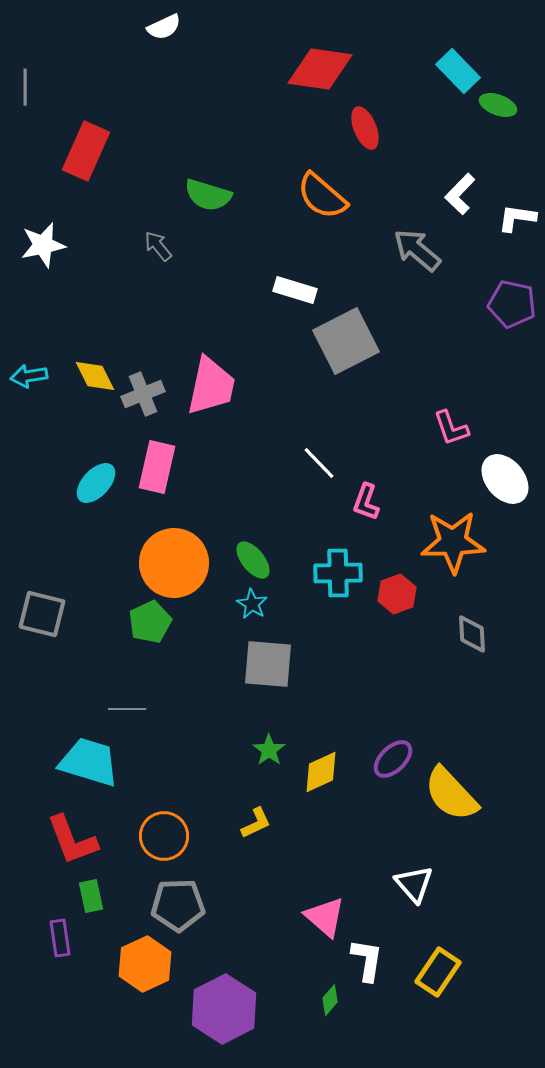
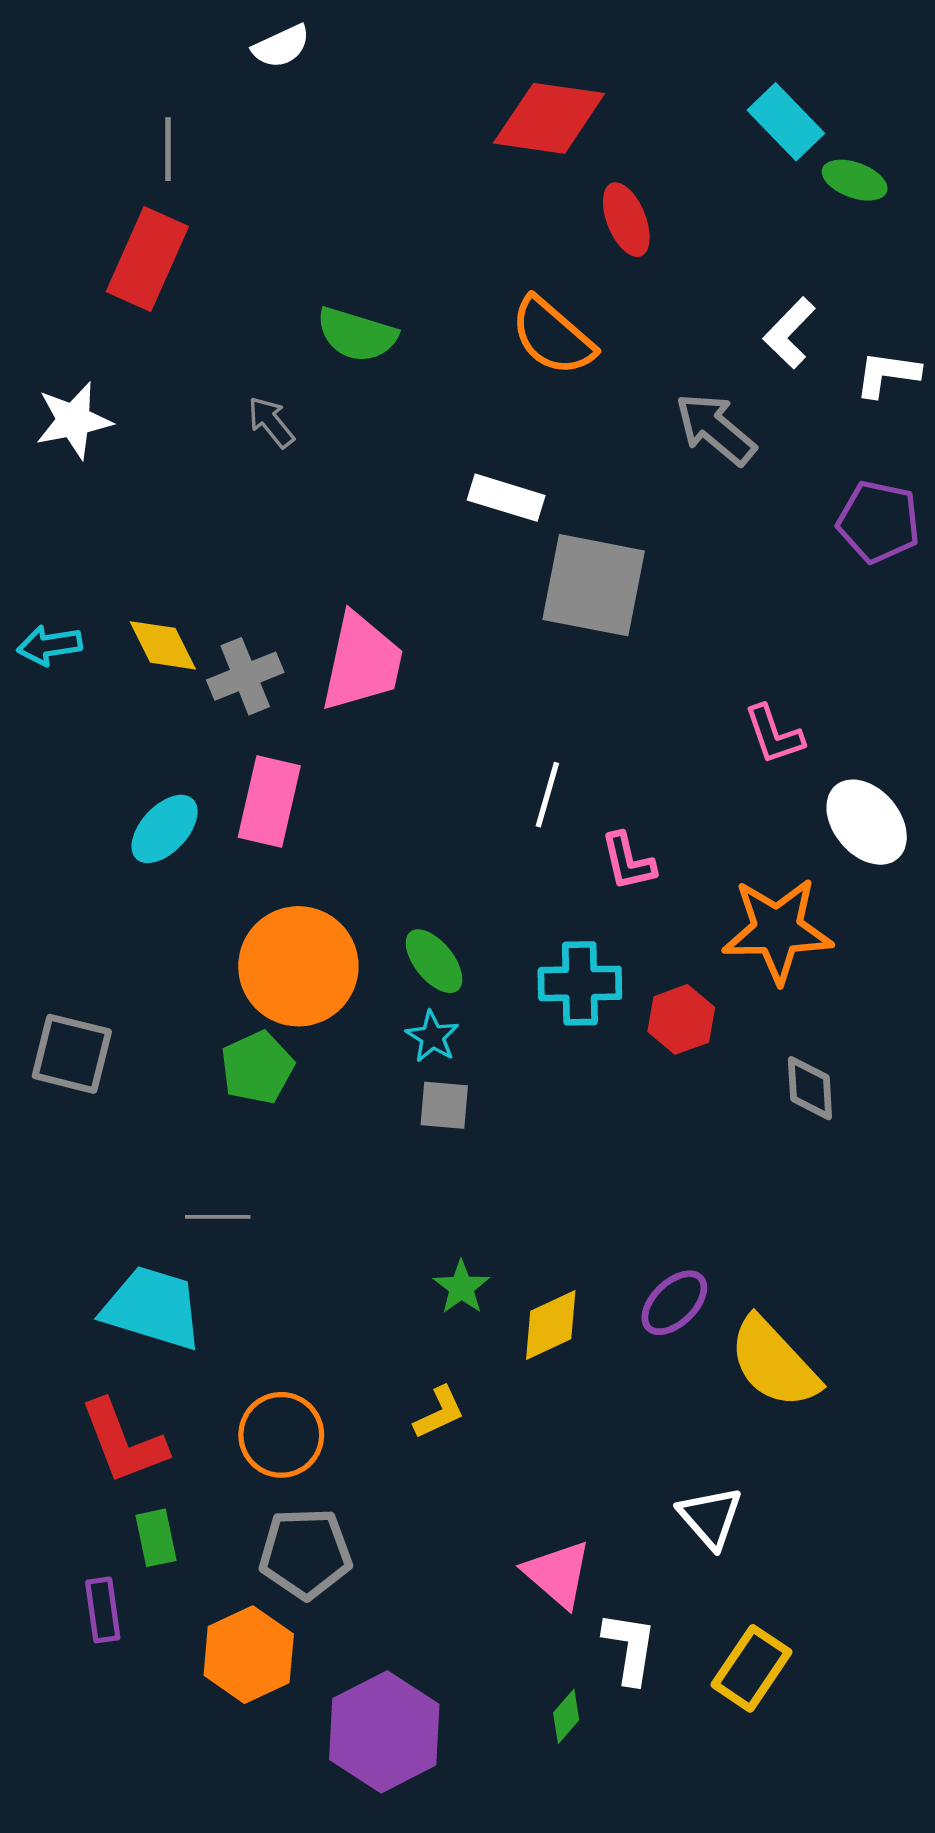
gray line: (25, 87) -> (168, 149), moved
gray square: (346, 341) -> (594, 585), turned 38
white line: (319, 463) -> (547, 795), turned 60
pink L-shape: (366, 502) -> (628, 862), turned -33
gray square: (268, 664) -> (444, 1105), moved, size x0.6

